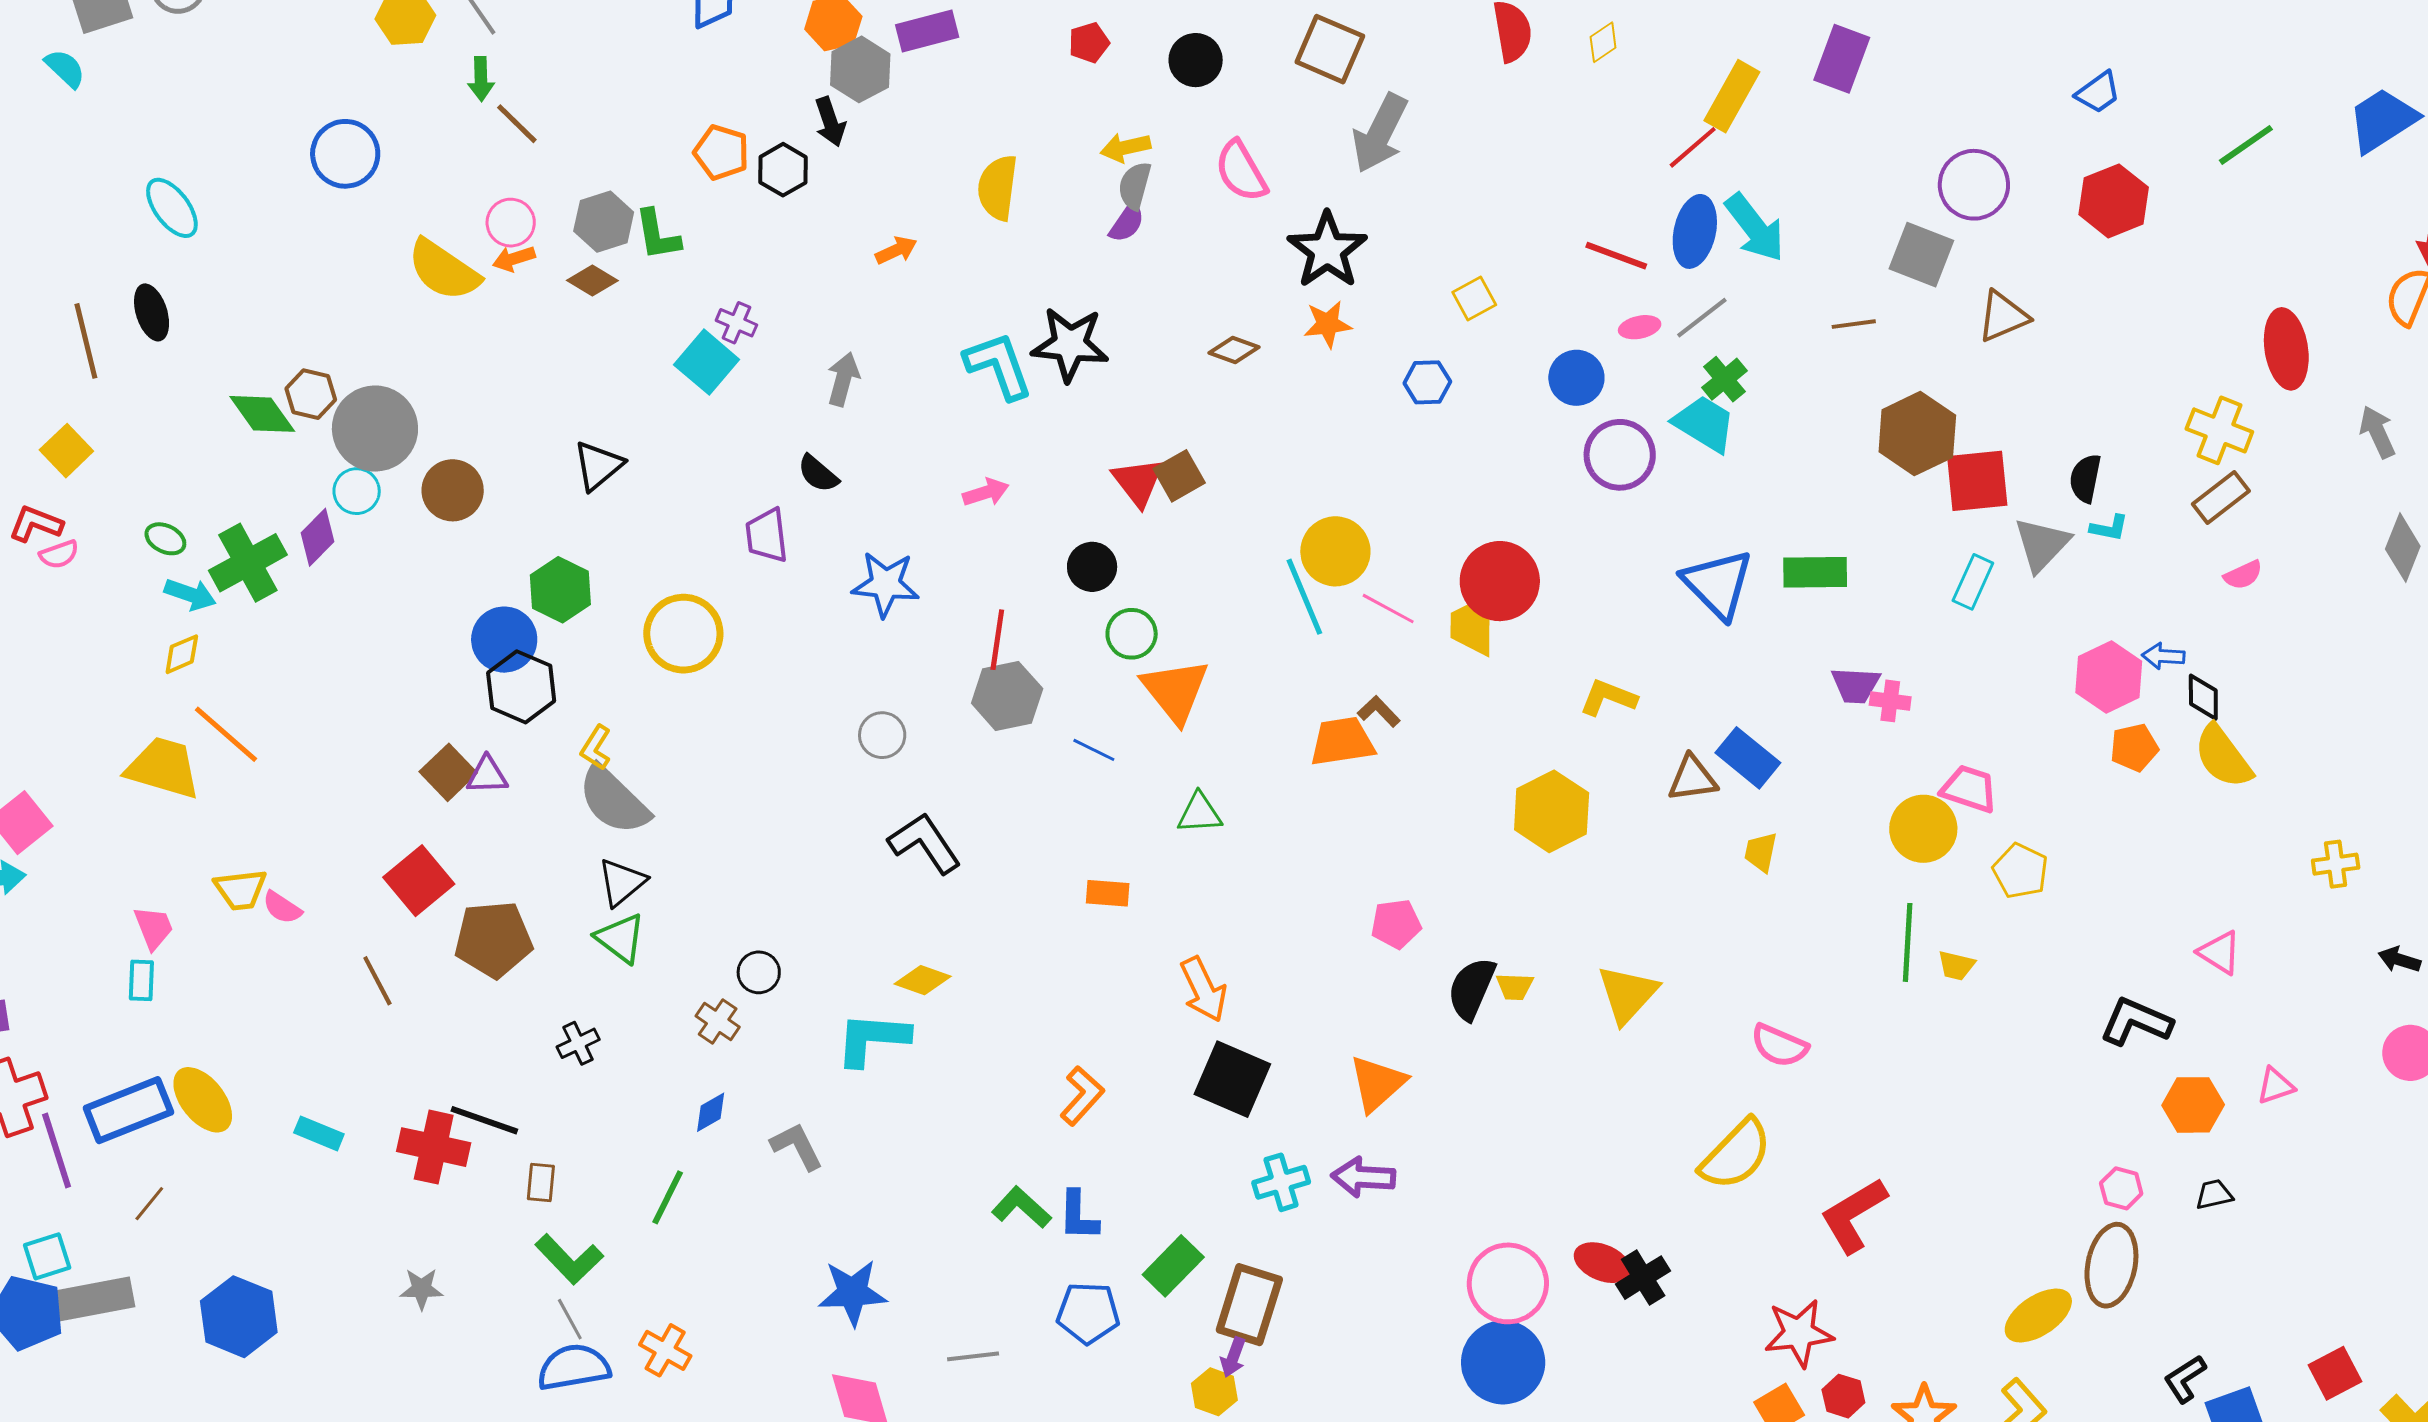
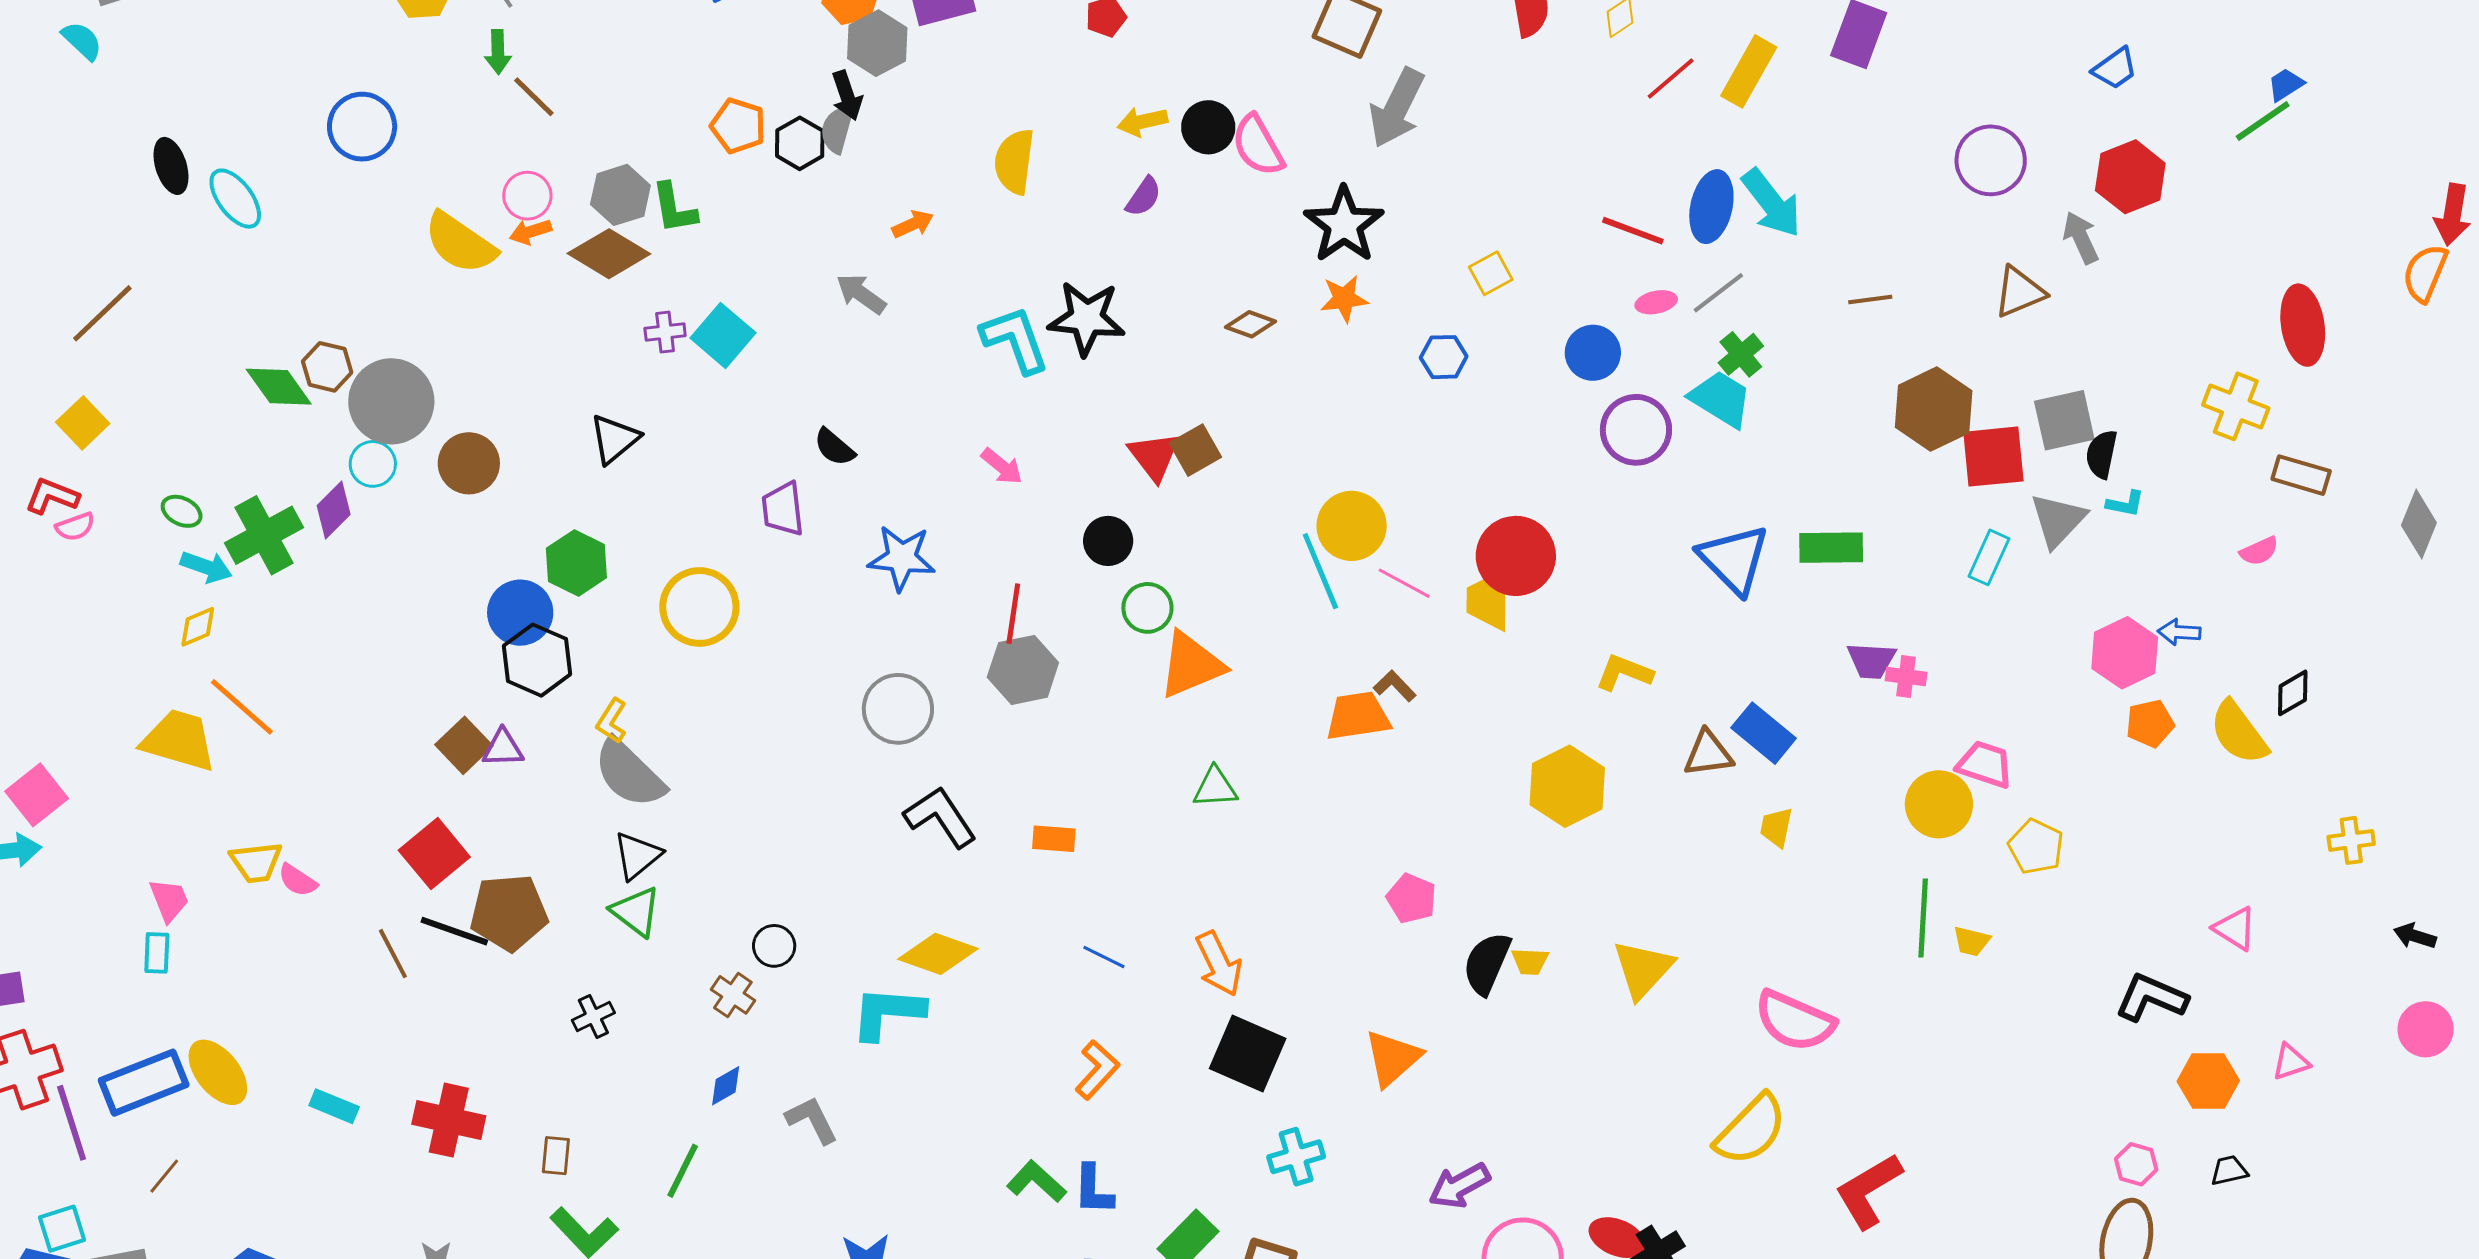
black circle: (1196, 60) -> (1208, 127), moved
blue trapezoid: (2382, 120) -> (2286, 85), moved, size x0.5
red line: (1693, 147) -> (1671, 79), moved
gray semicircle: (1135, 186) -> (837, 129), moved
cyan ellipse: (172, 208) -> (235, 199), moved
gray square: (1921, 255) -> (2064, 420), moved, turned -34
brown diamond: (592, 280) -> (609, 254), size x1.6
black ellipse: (152, 312) -> (171, 166), moved
purple cross: (736, 323) -> (665, 332), moved, turned -30
brown line: (86, 341) -> (102, 313), turned 60
gray arrow: (843, 379) -> (861, 294), moved, turned -70
gray arrow: (2377, 432) -> (2081, 238), moved
pink arrow: (986, 492) -> (1002, 466), turned 57
brown rectangle: (2221, 497) -> (2301, 475), moved, turned 54
orange triangle: (1175, 691) -> (1191, 665), turned 46
black diamond: (2203, 697) -> (2293, 693), moved, turned 60
gray circle: (882, 735) -> (898, 709), size x1.5
blue line: (1094, 750) -> (1104, 957), moved
orange rectangle: (1108, 893) -> (1054, 839), moved
pink pentagon: (1396, 924) -> (1411, 898), turned 30
yellow diamond: (923, 980) -> (938, 954), size x1.4
pink semicircle: (1779, 1046) -> (1795, 1021), size x1.4
black line: (484, 1120) -> (454, 931), moved
purple arrow: (1363, 1177) -> (1459, 1186), moved, turned -32

